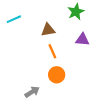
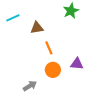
brown triangle: (48, 30) -> (37, 28), moved
purple triangle: (82, 40) -> (77, 64), moved

